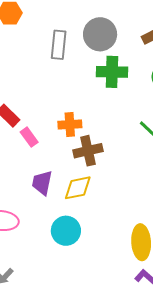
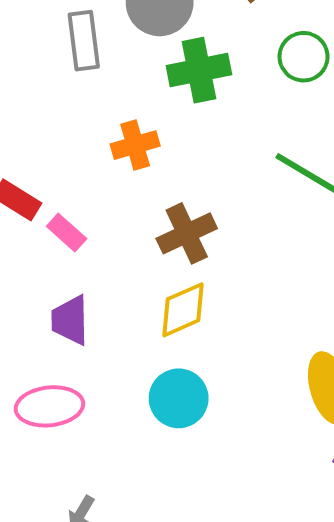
orange cross: (70, 125) -> (135, 145), moved
purple trapezoid: (42, 183) -> (70, 320), moved

